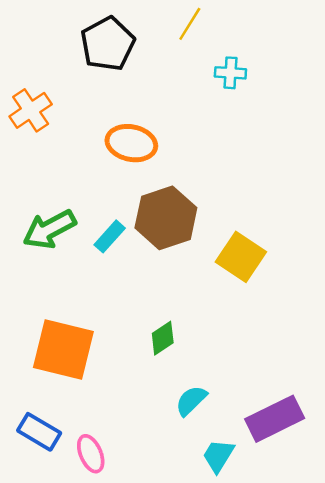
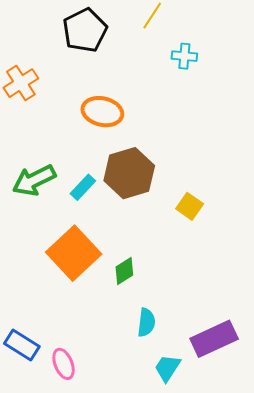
yellow square: (241, 257) -> (190, 206), size x0.7
orange square: (63, 350) -> (74, 253), moved, turned 32
cyan semicircle: (191, 401) -> (146, 322), turned 140

